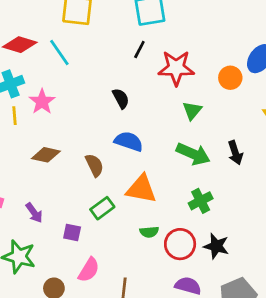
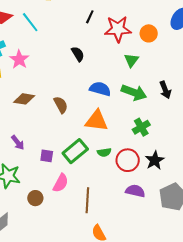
orange circle: (230, 78) -> (149, 33), moved
blue semicircle: (129, 141) -> (100, 89), moved
green rectangle: (102, 208) -> (75, 151), moved, size x1.4
black star: (216, 246) -> (155, 160), turned 30

